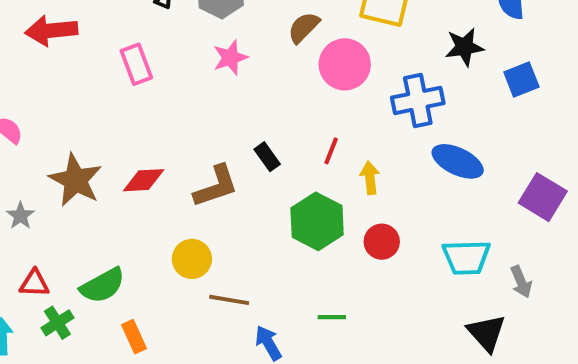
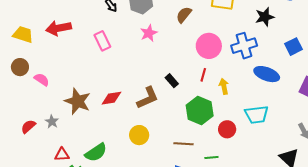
pink circle: (345, 64) -> (209, 46), moved
blue square: (521, 79) -> (294, 47), moved
red circle: (382, 242) -> (227, 129), moved
cyan trapezoid: (466, 257) -> (257, 115), moved
brown line: (229, 300) -> (184, 144), moved

